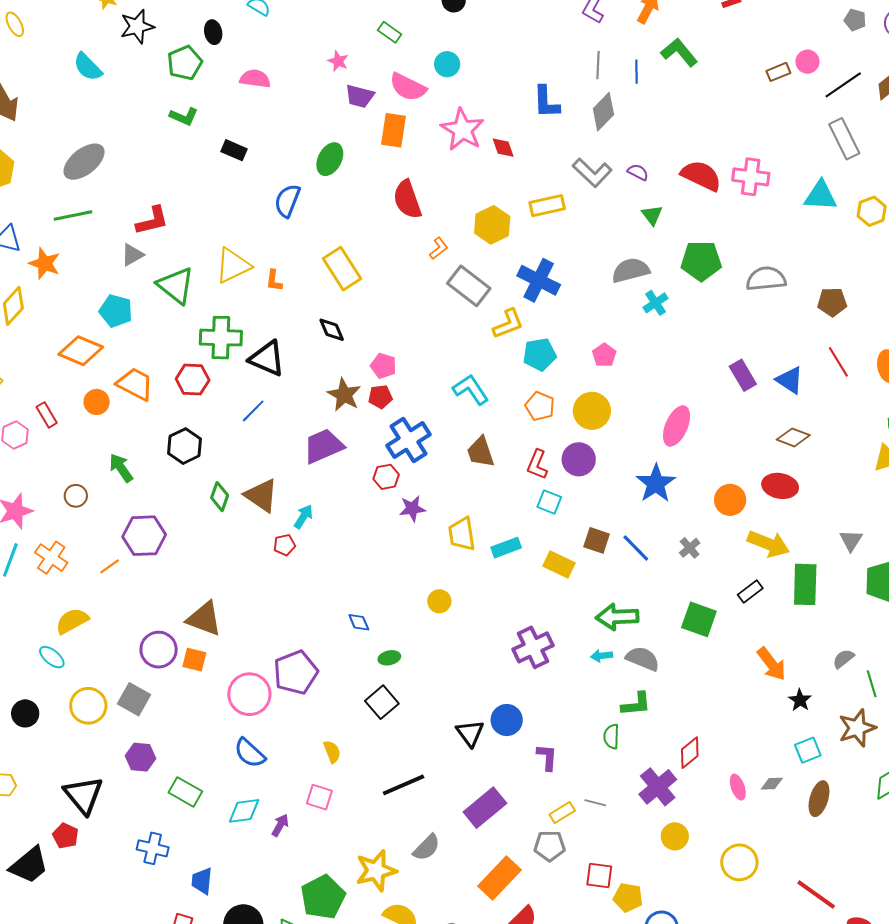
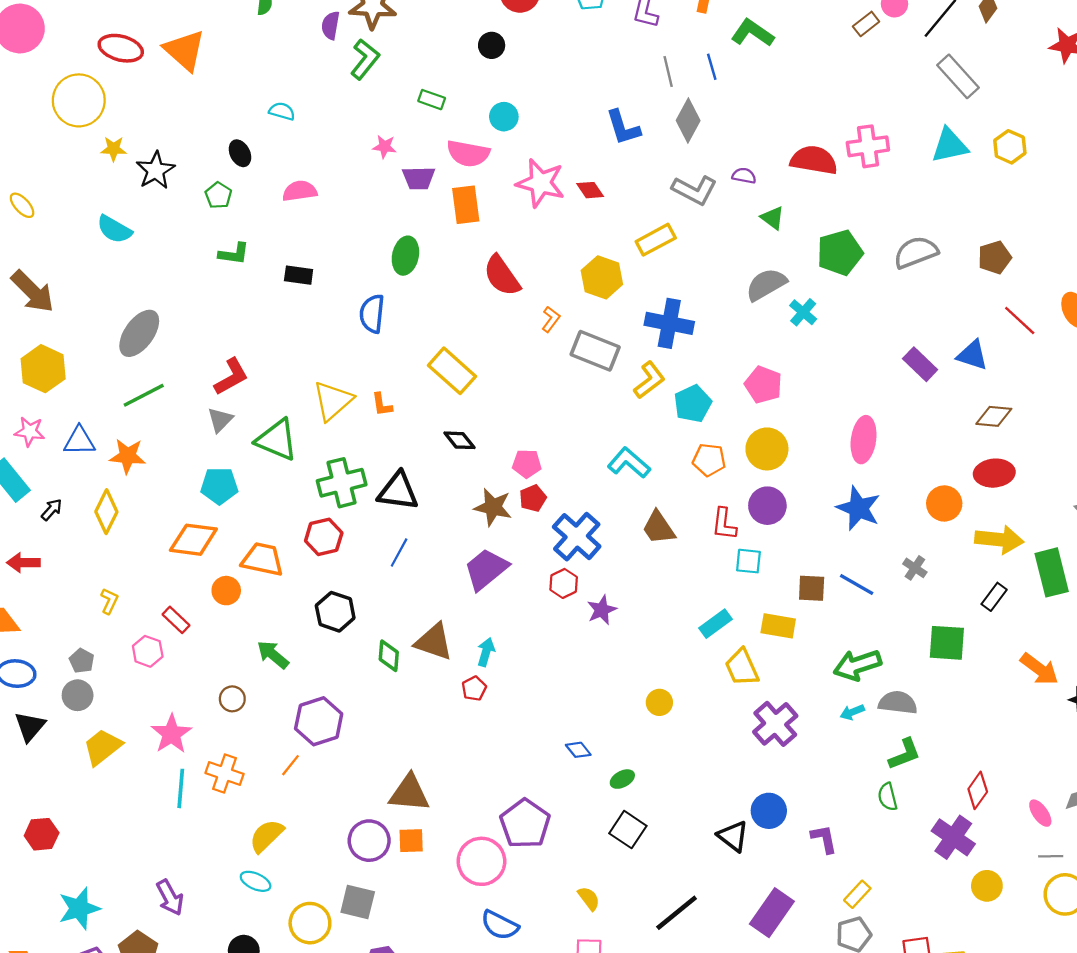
green pentagon: (185, 63) -> (218, 195), size x0.7
pink pentagon: (604, 355) -> (763, 385), size x1.4
yellow trapezoid: (462, 534) -> (742, 667), moved
gray line: (595, 803) -> (1051, 856), moved

